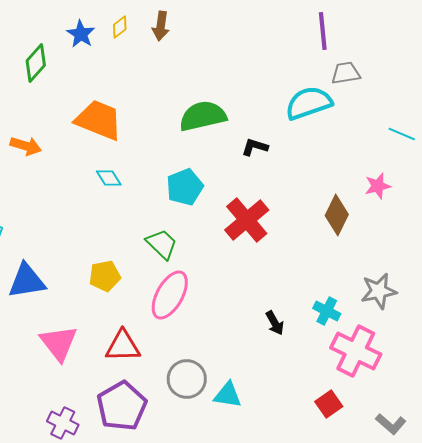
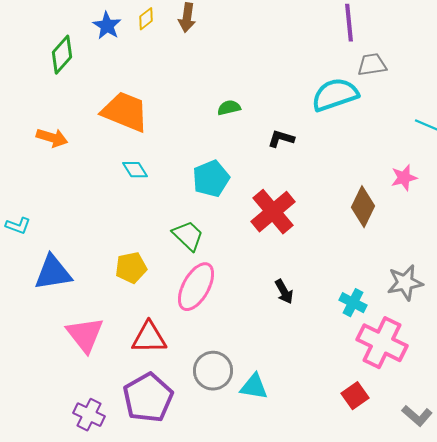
green semicircle: (203, 116) -> (229, 108), size x0.5
black arrow: (275, 323) -> (284, 292), moved

